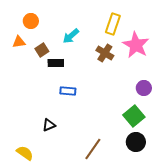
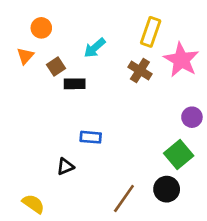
orange triangle: (19, 42) -> (25, 56), turned -40
blue rectangle: (68, 91) -> (91, 137), moved
black circle: (136, 142) -> (167, 189), moved

